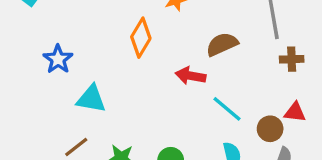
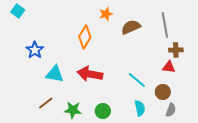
brown semicircle: (222, 44) -> (131, 27), moved
red arrow: (191, 76) -> (90, 74), moved, size x1.4
red triangle: (295, 112) -> (169, 67), moved

